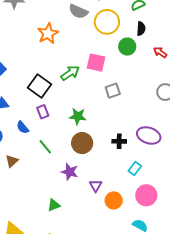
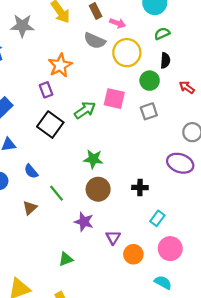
gray square: (113, 91) -> (149, 111), moved
purple rectangle: (43, 112) -> (46, 90), moved
purple ellipse: (149, 135) -> (180, 163), moved
brown triangle: (12, 161) -> (30, 208), moved

